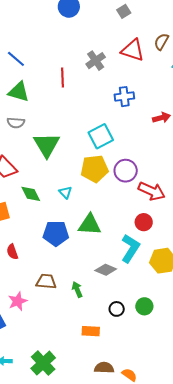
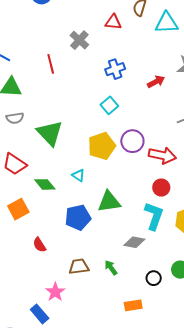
red triangle: (133, 50) -> (113, 22), size x0.7
cyan square: (101, 136) -> (109, 105), moved, size x0.7

